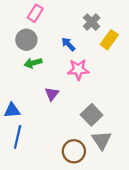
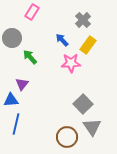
gray circle: (26, 40) -> (12, 38), moved
yellow rectangle: (109, 40) -> (88, 45), moved
green arrow: (33, 63) -> (30, 57), turned 63
purple triangle: (52, 94) -> (22, 84), moved

